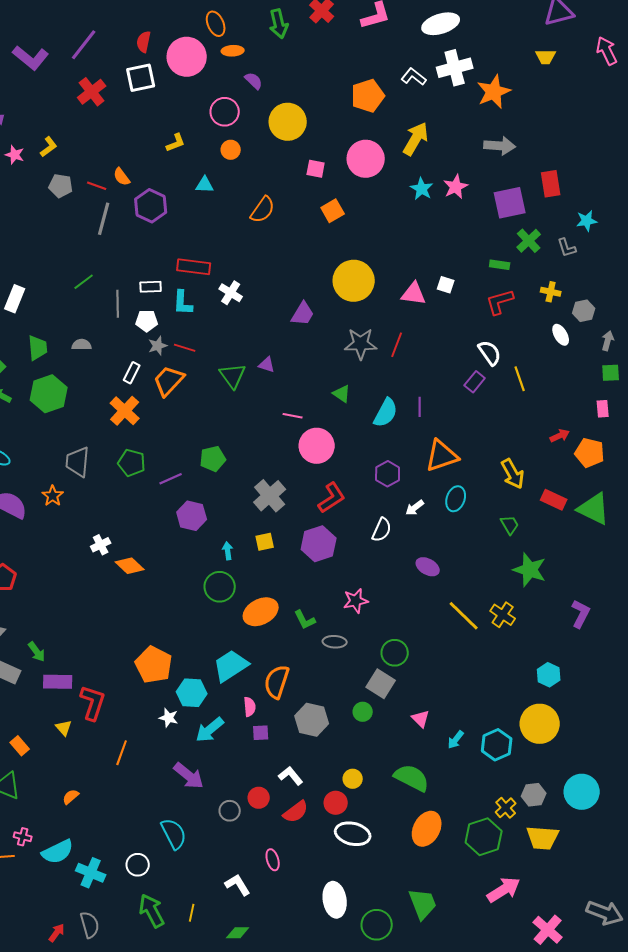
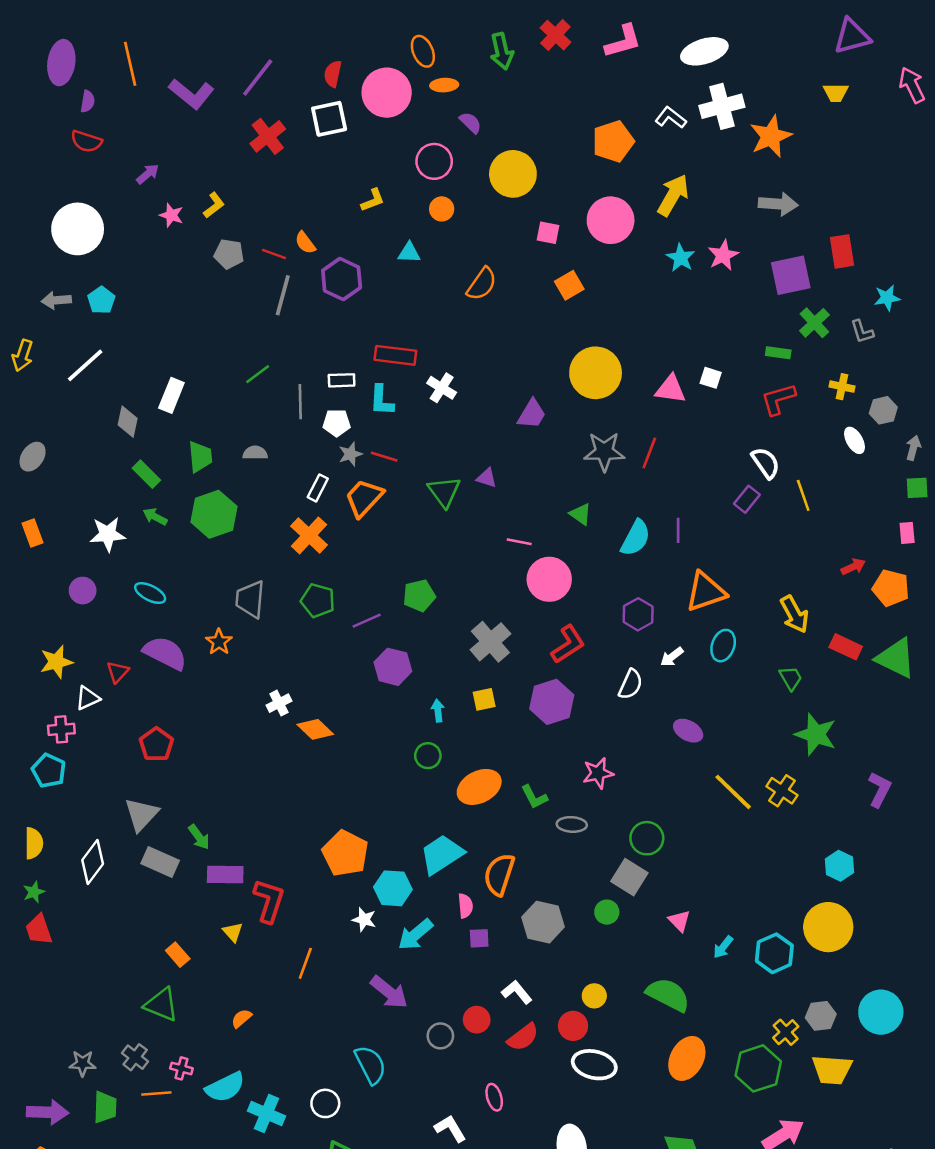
green circle: (220, 587) -> (428, 756), size x0.7

